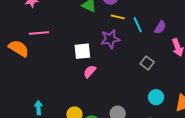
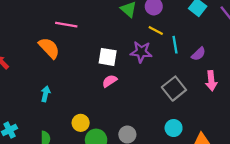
orange semicircle: (19, 48) -> (49, 48), moved
gray square: (147, 63) -> (174, 89), size x1.5
cyan arrow: (38, 108) -> (46, 94), moved

